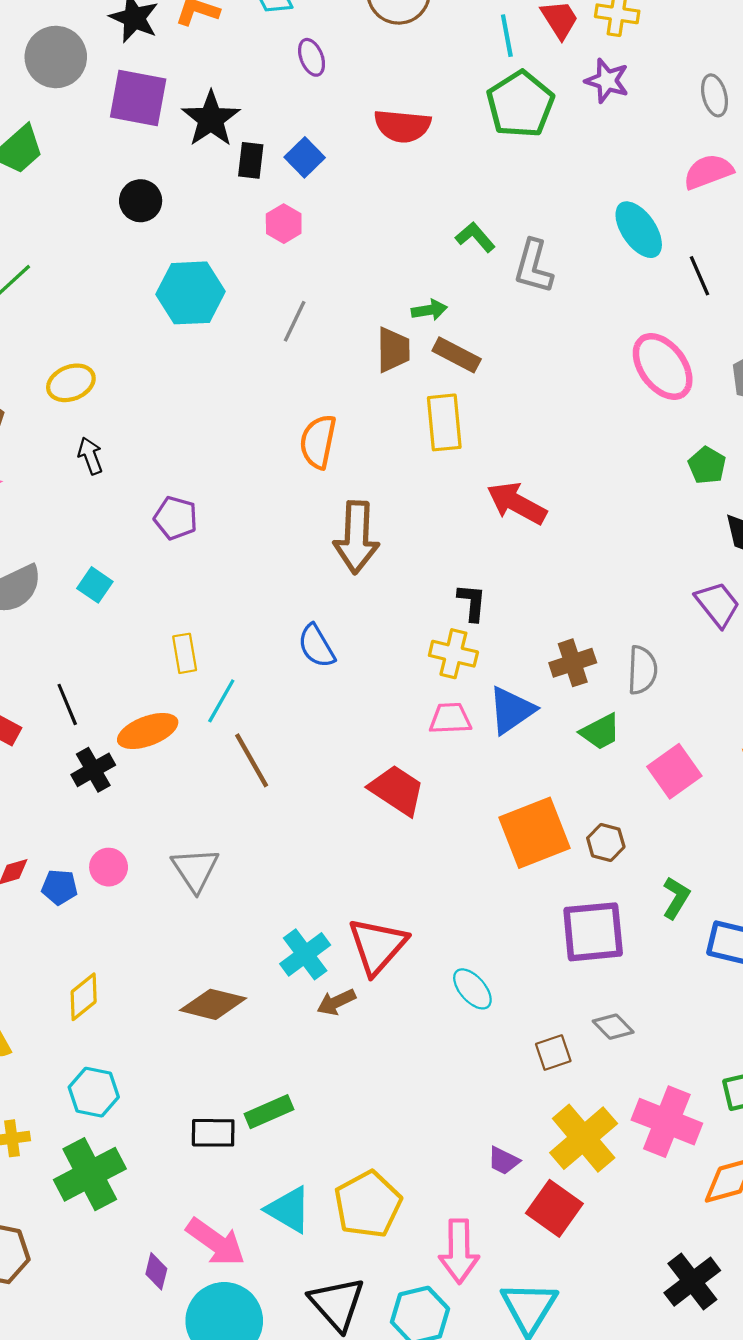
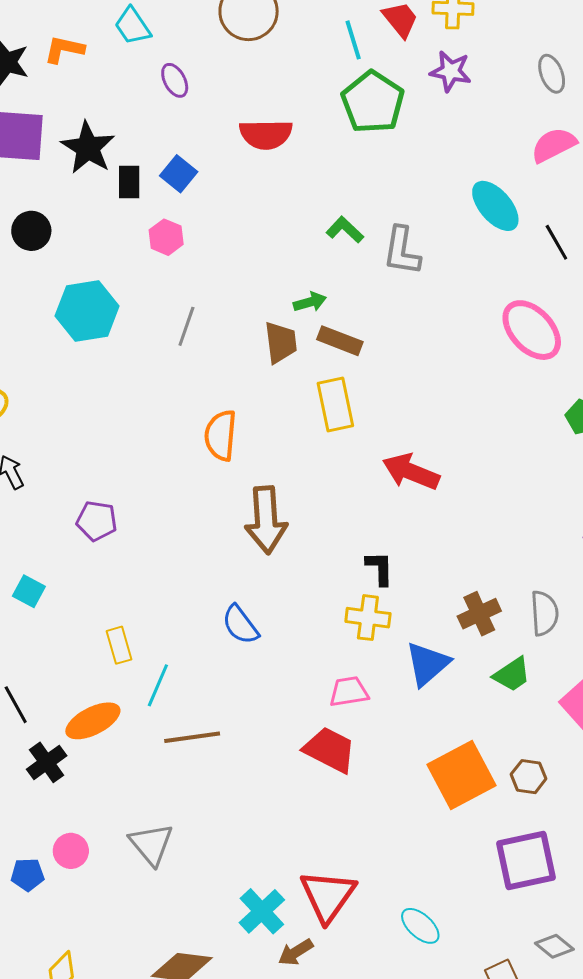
pink trapezoid: (450, 718) -> (349, 692), moved
brown line: (252, 760) -> (192, 737), turned -62

